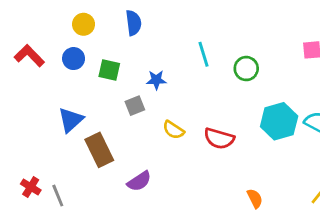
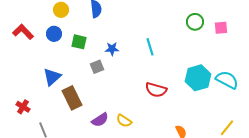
cyan line: (203, 54) -> (150, 47), moved
green circle: (246, 69) -> (195, 22), moved
yellow semicircle: (173, 130) -> (124, 121), moved
red cross: (31, 187) -> (23, 107), moved

